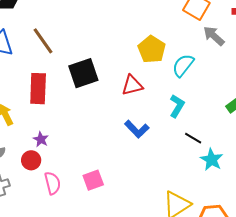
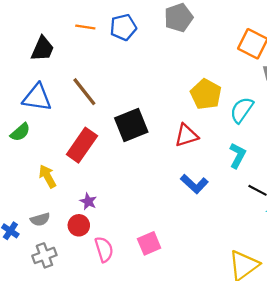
red rectangle: (38, 89) -> (82, 145), turned 36

